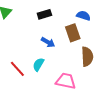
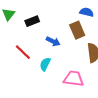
black rectangle: (44, 14) -> (32, 21), moved
red line: (17, 69) -> (23, 52), moved

